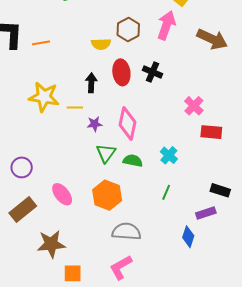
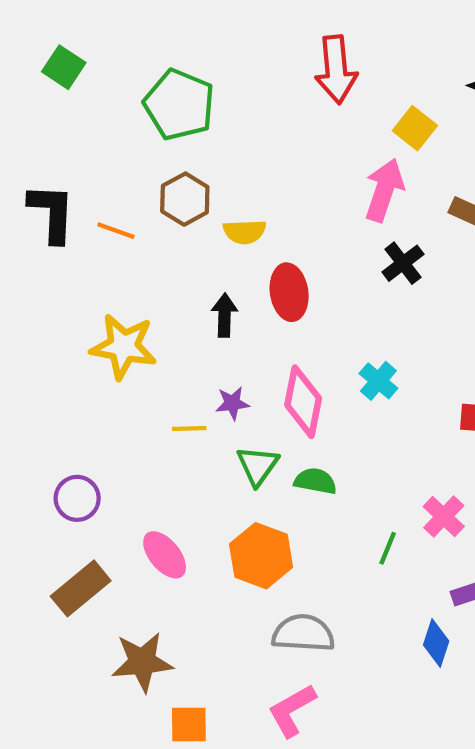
brown hexagon: (128, 29) -> (185, 199), moved
orange line: (41, 43) -> (116, 231), turned 30
black cross: (152, 72) -> (403, 263), moved, turned 30
pink cross: (194, 106) -> (444, 517), moved
yellow line: (75, 107) -> (189, 429), moved
cyan cross: (169, 155) -> (378, 381), moved

